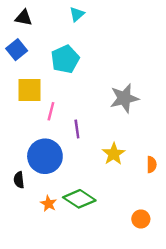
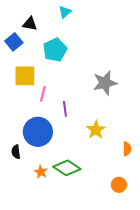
black triangle: (24, 18) -> (30, 24), moved
orange semicircle: (152, 165) -> (127, 149), moved

